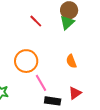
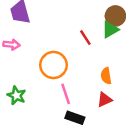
red line: (36, 21) -> (85, 38), moved
red triangle: (75, 93) -> (105, 100), moved

